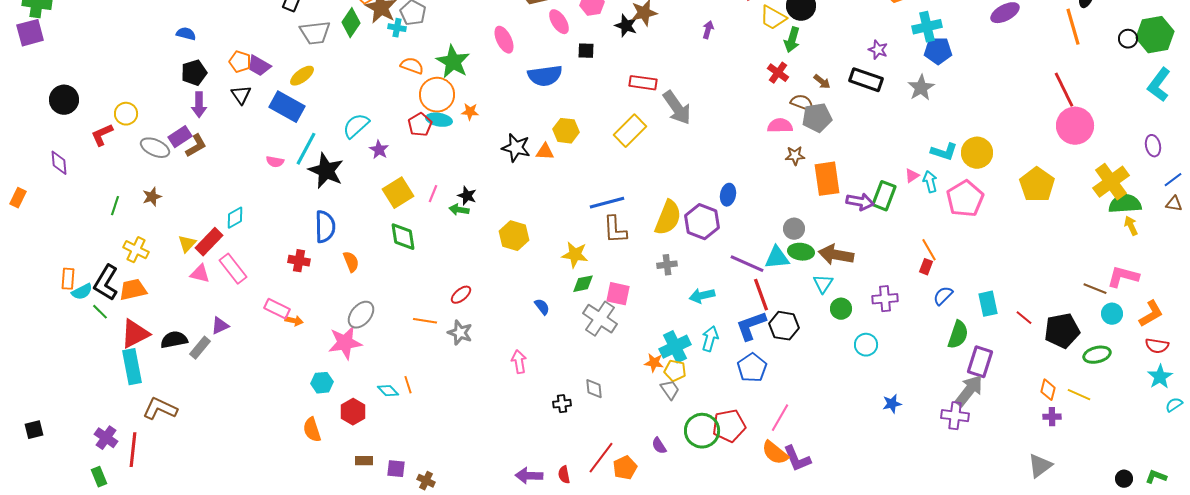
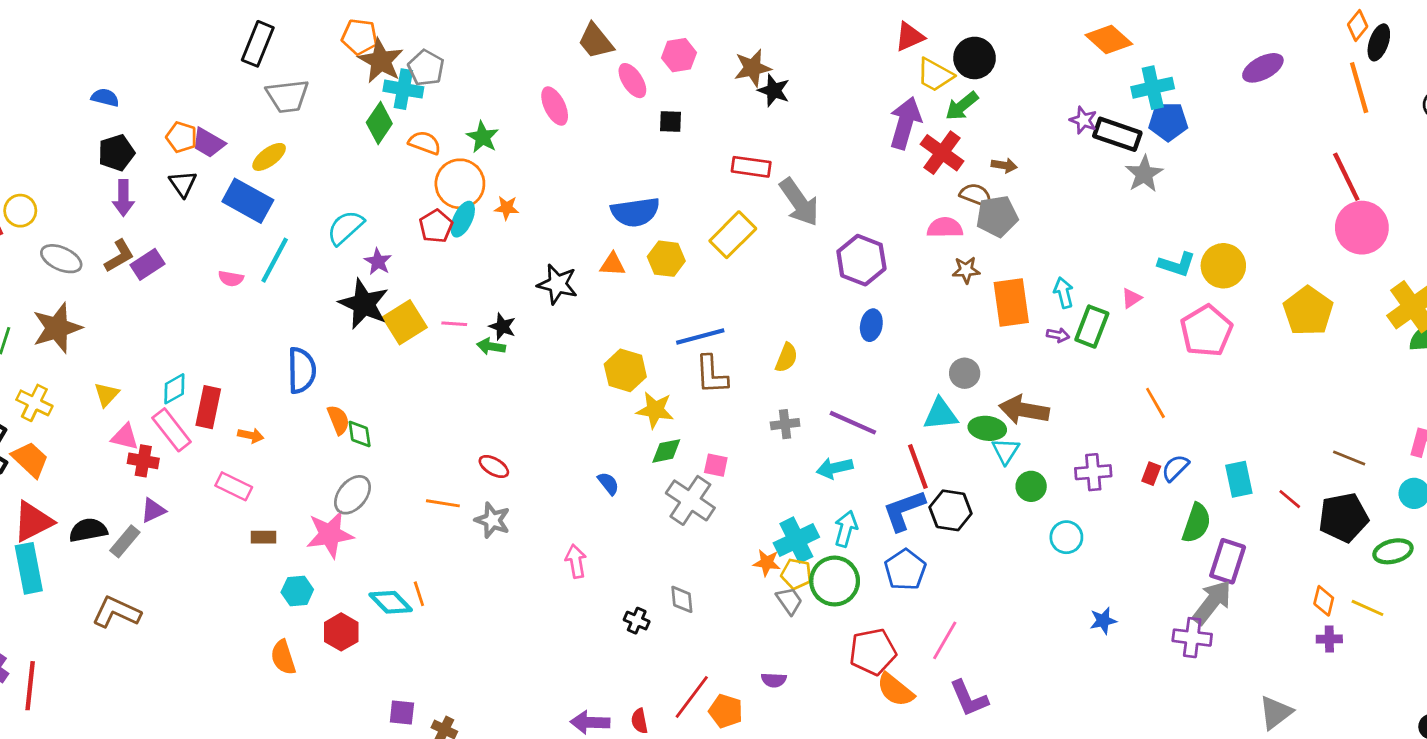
green diamond: (351, 23) -> (379, 123), moved
black star: (626, 26) -> (774, 90), moved
cyan cross: (397, 28) -> (403, 89), size x1.5
purple arrow: (708, 30) -> (905, 123), moved, size x2.0
green arrow: (792, 40) -> (962, 106), turned 35
green star: (453, 62) -> (483, 137), size x0.7
red cross: (778, 73) -> (942, 153), size x1.4
blue semicircle: (545, 76) -> (635, 212), moved
black rectangle: (866, 80) -> (1117, 134), moved
brown arrow: (822, 82) -> (1004, 165), turned -30
cyan ellipse: (439, 120) -> (463, 219), turned -75
yellow hexagon: (566, 131) -> (666, 259), moved
purple rectangle: (180, 137) -> (147, 264), moved
black star: (516, 148) -> (557, 284), moved
black star: (326, 171) -> (364, 304), moved
cyan arrow: (930, 182) -> (1064, 293), moved
pink line: (433, 194) -> (454, 324), turned 72
brown star: (152, 197) -> (57, 328), size x1.8
purple arrow: (860, 202) -> (1058, 335), size x0.6
cyan diamond: (235, 218) -> (174, 389), moved
yellow semicircle: (668, 218) -> (786, 358), size x0.6
purple hexagon: (702, 222) -> (861, 260), moved
yellow hexagon: (514, 236) -> (625, 370), moved
green diamond: (403, 237) -> (360, 434), moved, size x0.7
red rectangle: (209, 242) -> (208, 407), moved, turned -32
green ellipse: (801, 252) -> (987, 428), moved
red cross: (299, 261) -> (143, 461), moved
purple line: (747, 264) -> (853, 423), moved
red rectangle: (926, 267) -> (1151, 474), moved
brown line: (1095, 289) -> (1349, 458), moved
orange trapezoid: (133, 290) -> (30, 459), turned 56
pink square: (618, 294) -> (716, 465), size x0.7
red ellipse: (461, 295) -> (494, 467), turned 70
orange arrow: (294, 321) -> (251, 435), moved
cyan diamond: (388, 391) -> (391, 602), size x1.4
black cross: (562, 404) -> (637, 621), turned 30
brown L-shape: (160, 409) -> (116, 612), moved
green circle: (702, 431) -> (835, 581), moved
purple semicircle: (659, 446) -> (774, 680), turned -54
orange semicircle: (775, 453) -> (895, 690), moved
brown rectangle: (364, 461) -> (263, 537), moved
gray triangle: (1040, 466) -> (1276, 713), moved
orange pentagon: (625, 468) -> (726, 711), turned -30

